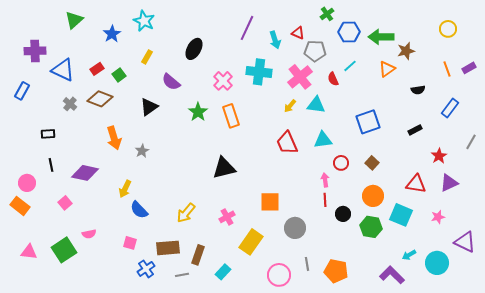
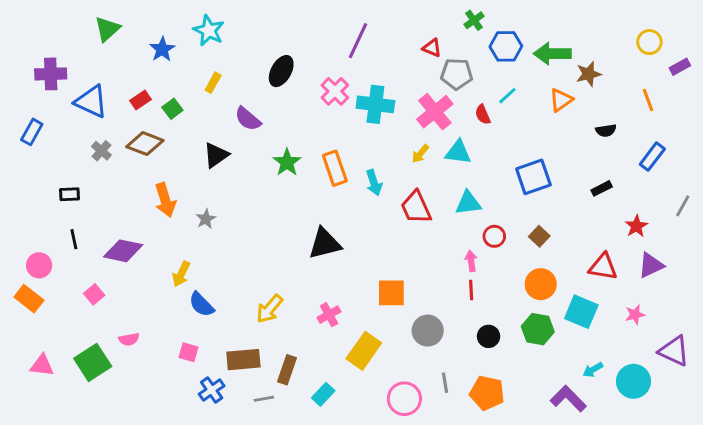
cyan arrow: (275, 40) -> (374, 183), moved
purple rectangle: (469, 68) -> (680, 67), moved
pink cross: (223, 81) -> (335, 91), moved
black circle: (343, 214) -> (489, 336), moved

